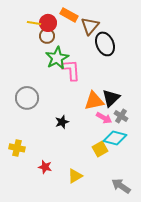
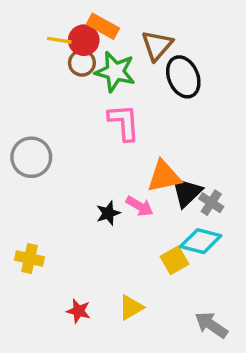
orange rectangle: (69, 15) -> (103, 26), moved
green star: (57, 58) -> (115, 72), moved, turned -30
gray circle: (27, 98) -> (31, 157), moved
black triangle: (111, 98) -> (187, 192), moved
pink arrow: (104, 118) -> (140, 206), moved
red star: (45, 167) -> (78, 311), moved

